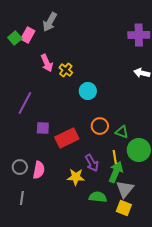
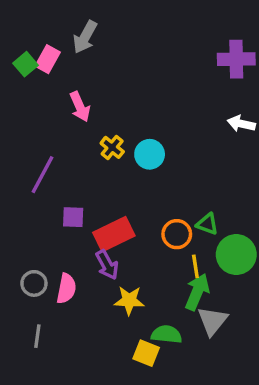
yellow cross: (66, 70) -> (112, 147), moved
orange circle: (100, 126) -> (177, 234), moved
purple arrow: (92, 163) -> (107, 265), moved
yellow square: (124, 208) -> (146, 353), moved

